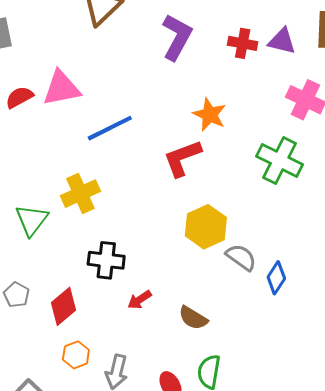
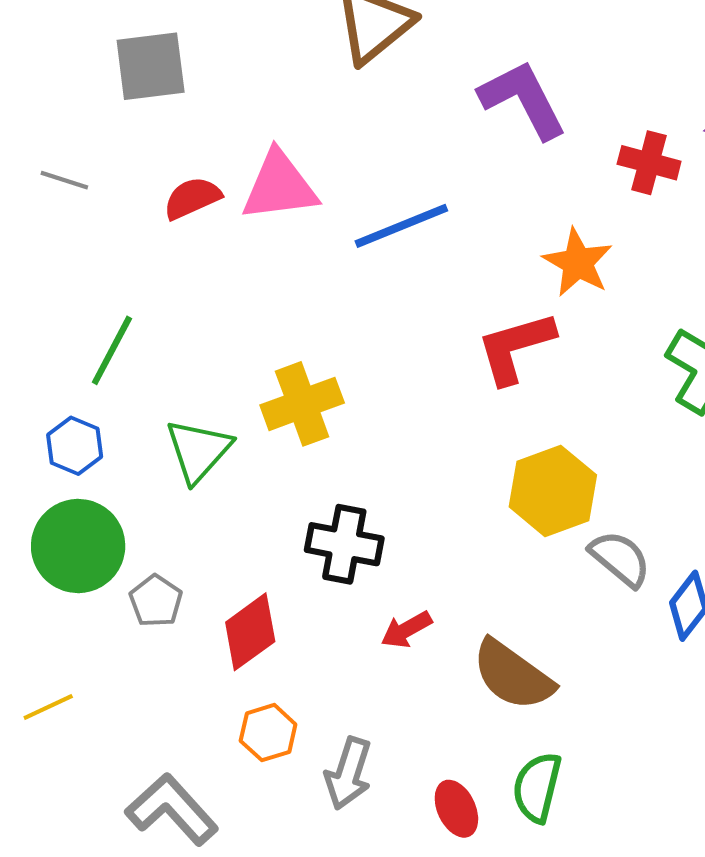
purple L-shape: (177, 37) -> (523, 99), turned -60
red cross: (243, 43) -> (649, 163), moved
blue line: (110, 128) -> (401, 226), moved
brown semicircle: (193, 318) -> (513, 675), size x1.4

